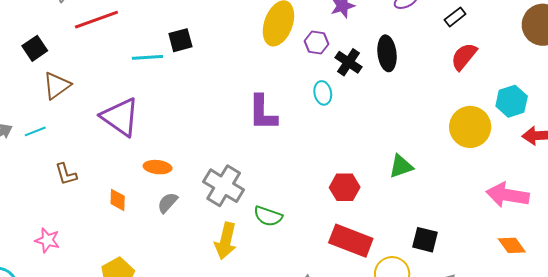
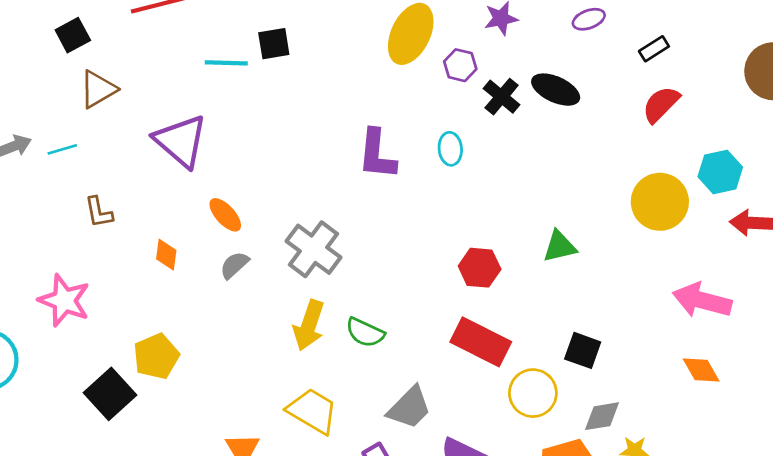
black ellipse: (387, 53) -> (556, 90), turned -64
cyan ellipse: (323, 93) -> (450, 149), moved
orange ellipse: (158, 167) -> (225, 215), turned 36
green semicircle: (268, 216) -> (365, 332), moved
pink star: (47, 240) -> (64, 300), size x1.5

